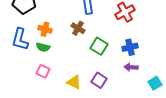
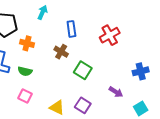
orange cross: (45, 29) -> (27, 43), moved
blue cross: (130, 47) -> (141, 71), moved
purple arrow: (131, 67) -> (116, 92), turned -152

